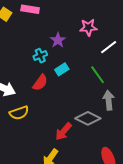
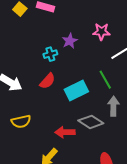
cyan rectangle: (62, 69) -> (76, 90), moved, size x1.6
yellow semicircle: (19, 113) -> (21, 122), moved
red arrow: (63, 131) -> (65, 132), turned 42

